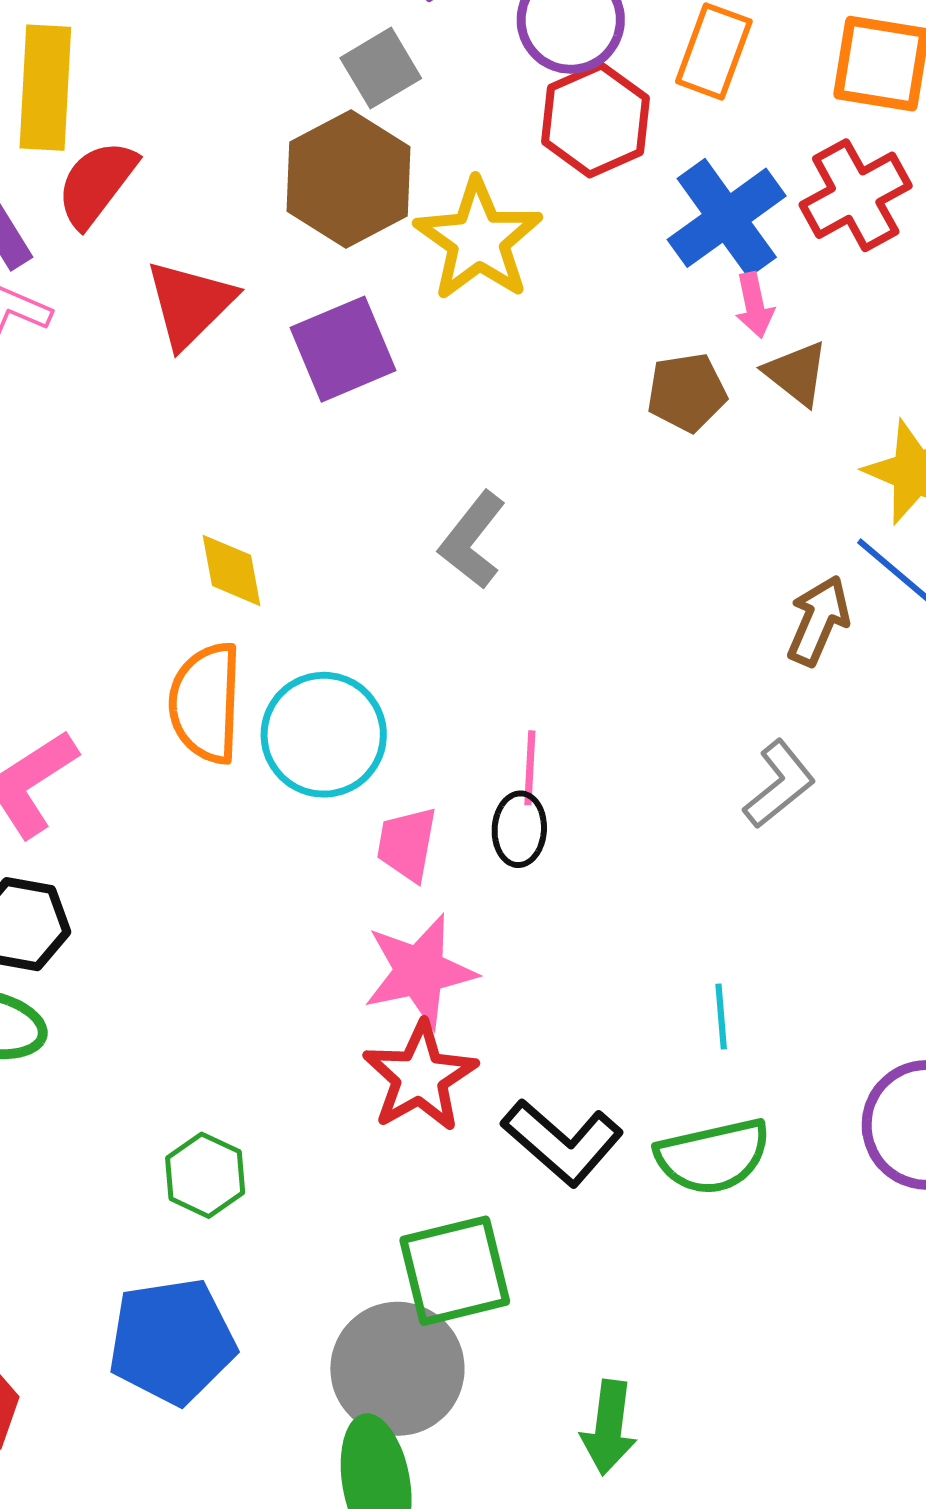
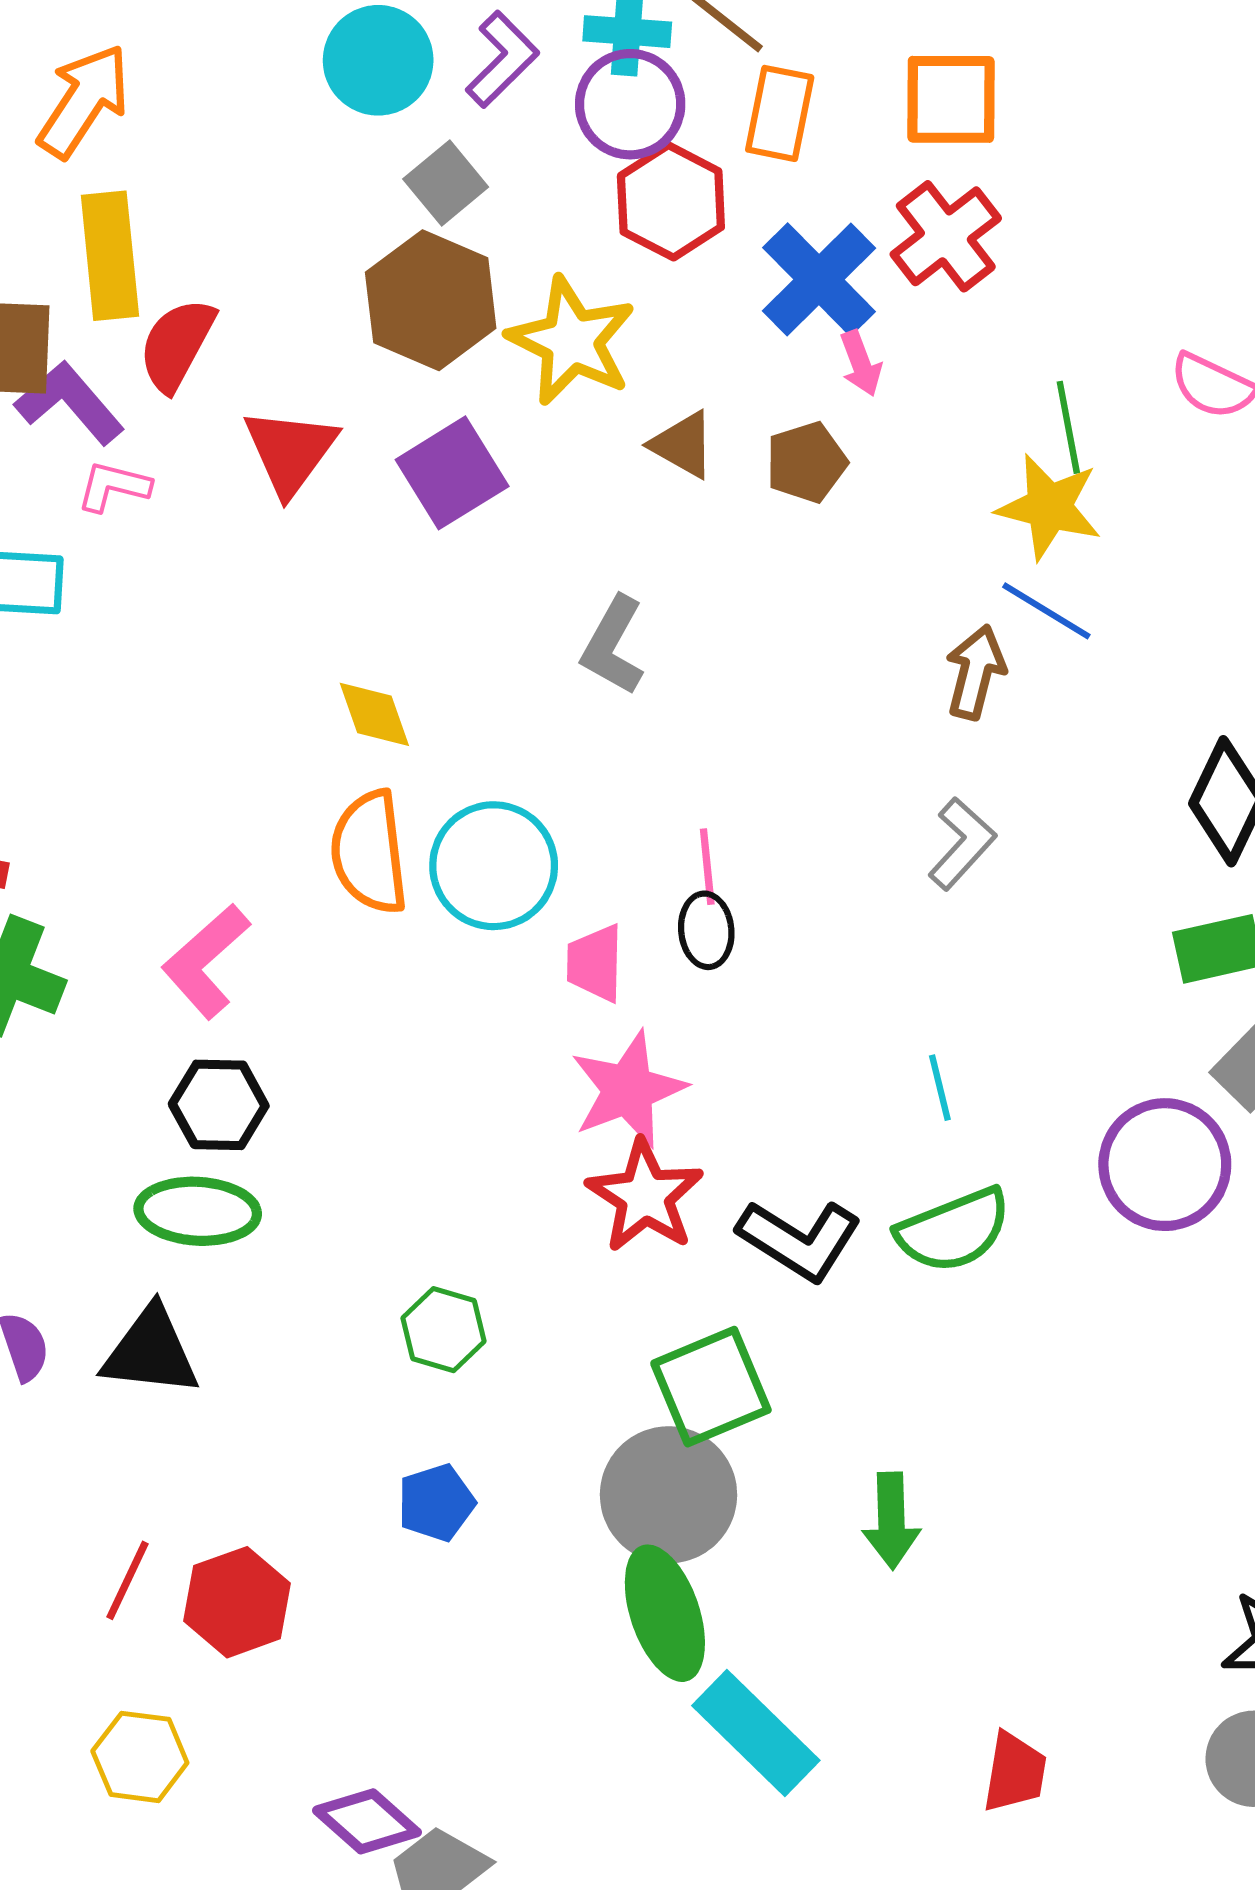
brown triangle: (796, 373) -> (683, 445), moved
blue pentagon: (172, 1341) -> (436, 1503), size x0.6

